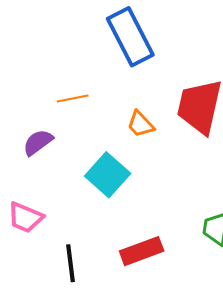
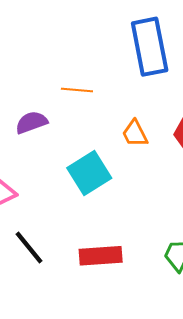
black line: (71, 263) -> (29, 248), turned -48

